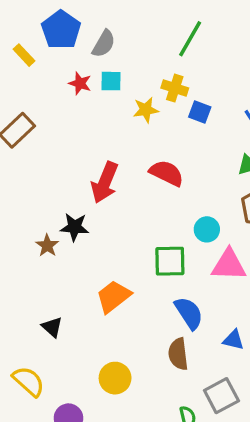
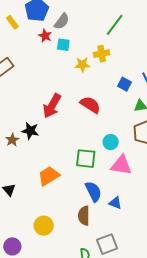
red star: (80, 83) -> (45, 36), moved
yellow cross: (175, 88) -> (102, 54), turned -35
blue square: (200, 112) -> (125, 84), moved
blue triangle: (233, 340) -> (115, 203), moved

